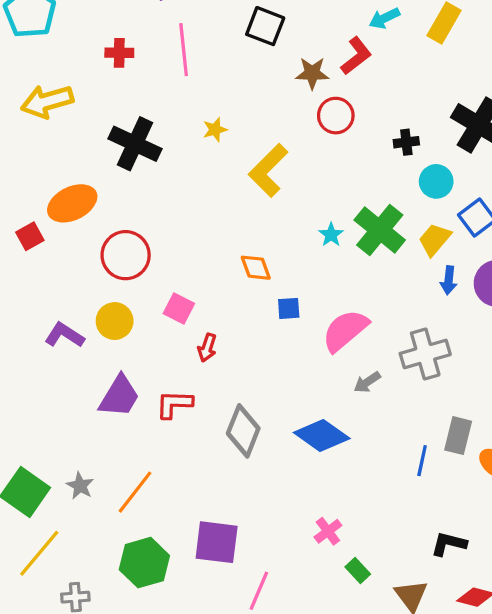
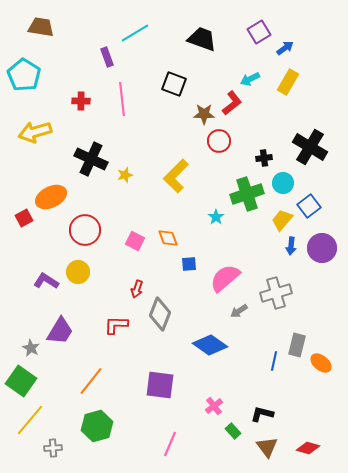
yellow star: (215, 130) -> (125, 175), moved
green cross: (380, 230) -> (247, 194), moved, turned 32
pink square: (179, 308) -> (135, 241), moved
purple trapezoid: (119, 396) -> (60, 331), moved
gray diamond: (243, 431) -> (160, 314), moved
gray star: (80, 486) -> (31, 348), moved
purple square: (217, 542) -> (160, 385), moved
black L-shape: (449, 544) -> (262, 414), moved

